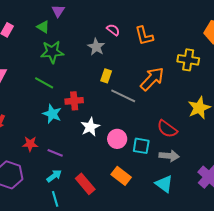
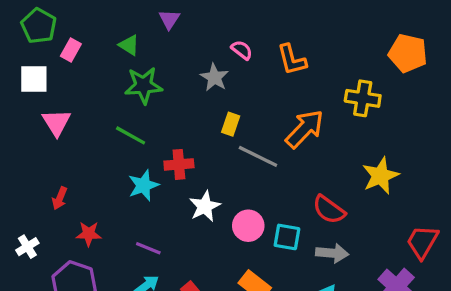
purple triangle: (58, 11) -> (169, 19), moved
cyan star: (52, 114) -> (143, 185), turned 30
red star: (30, 144) -> (89, 234), moved

